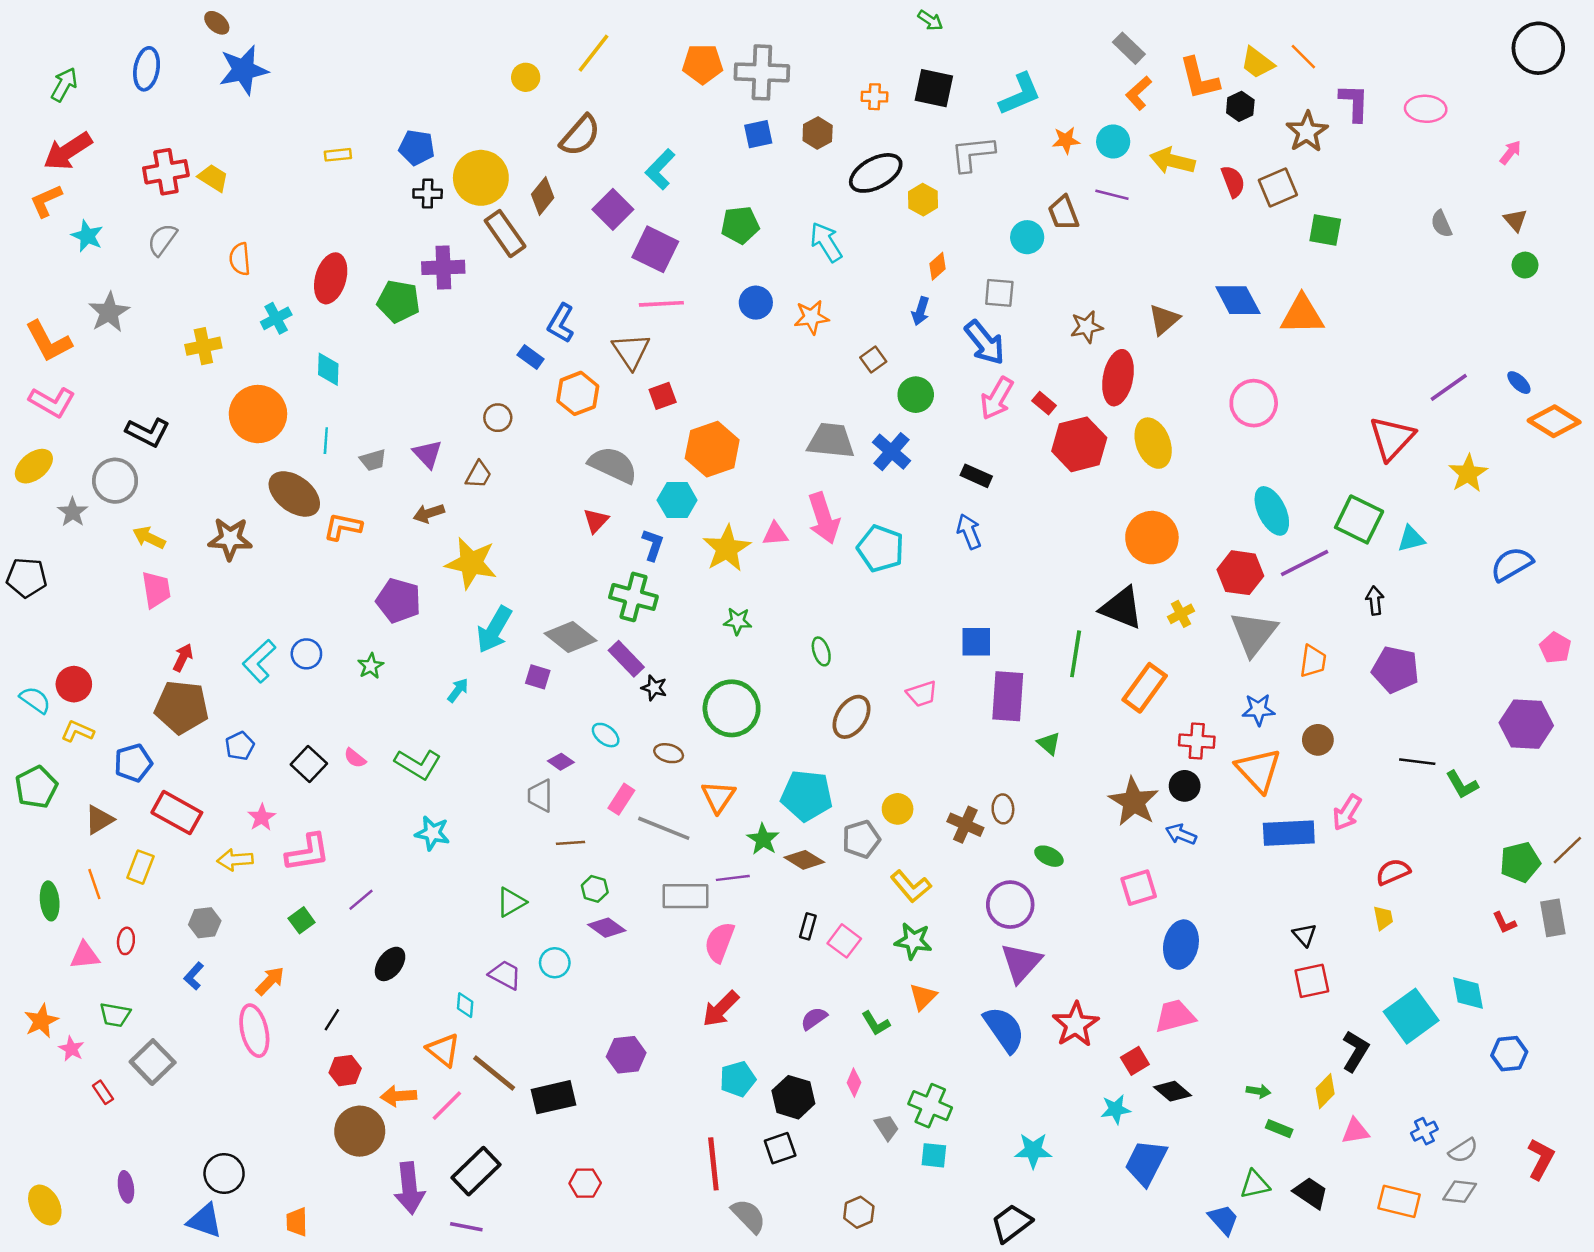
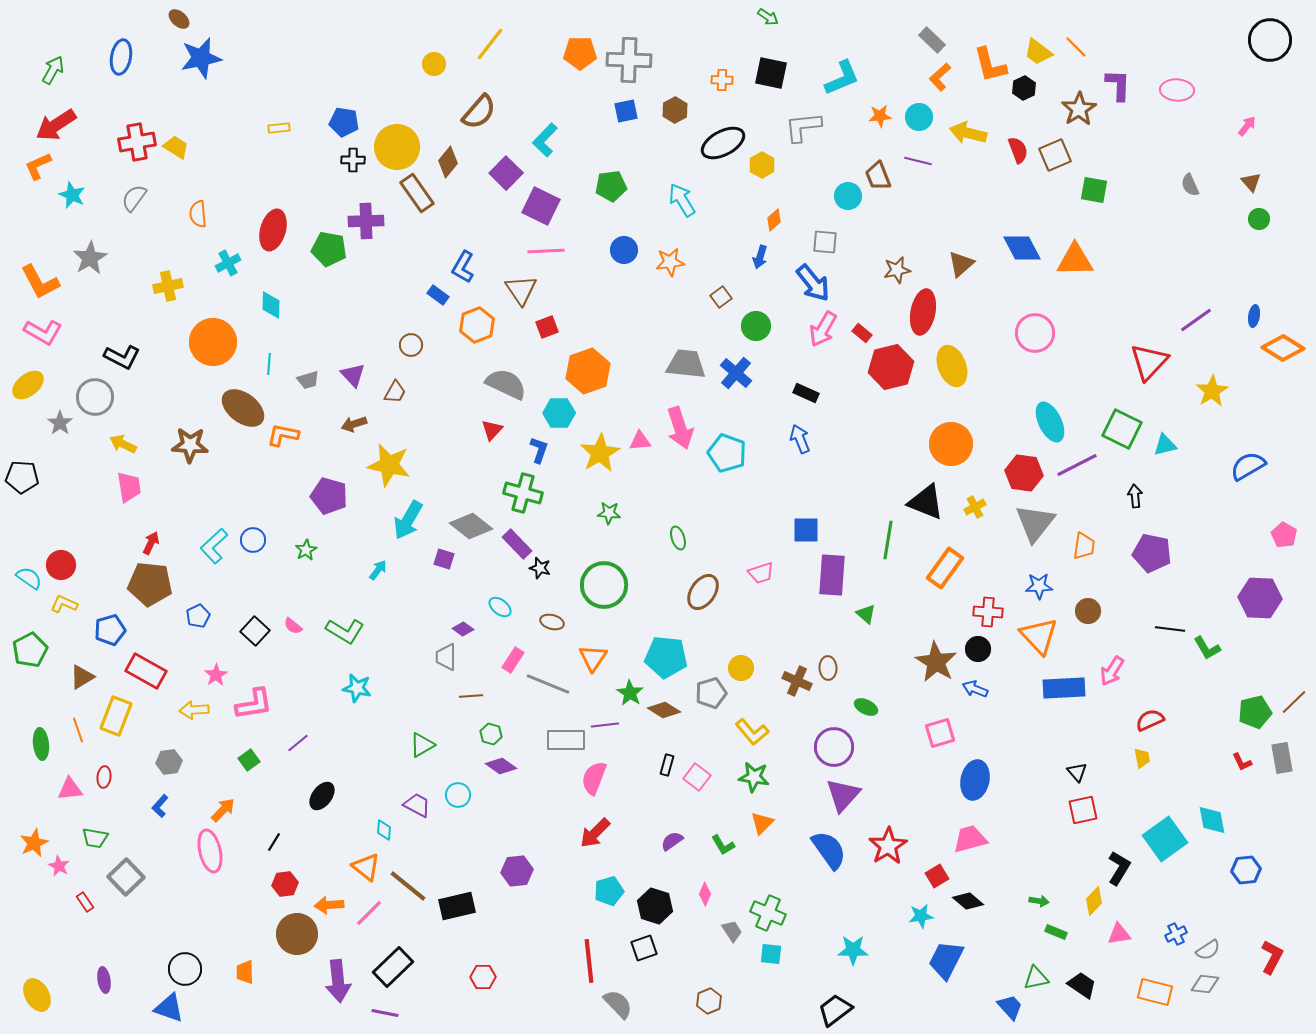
blue ellipse: (1519, 383) -> (1254, 316), turned 55
yellow rectangle: (140, 867) -> (116, 716), size x1.4
orange trapezoid: (297, 1222) -> (245, 972), moved

